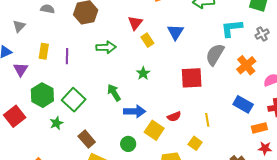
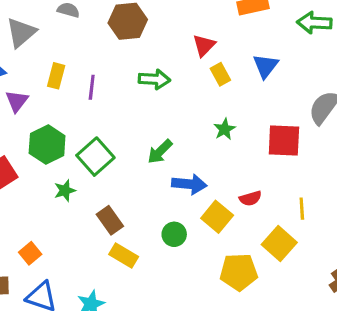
gray triangle: (19, 26) -> (21, 33), size x1.5
green star: (143, 73) -> (225, 129), moved
green arrow: (114, 93) -> (160, 152), turned -108
yellow square: (195, 143) -> (279, 244), size x1.5

